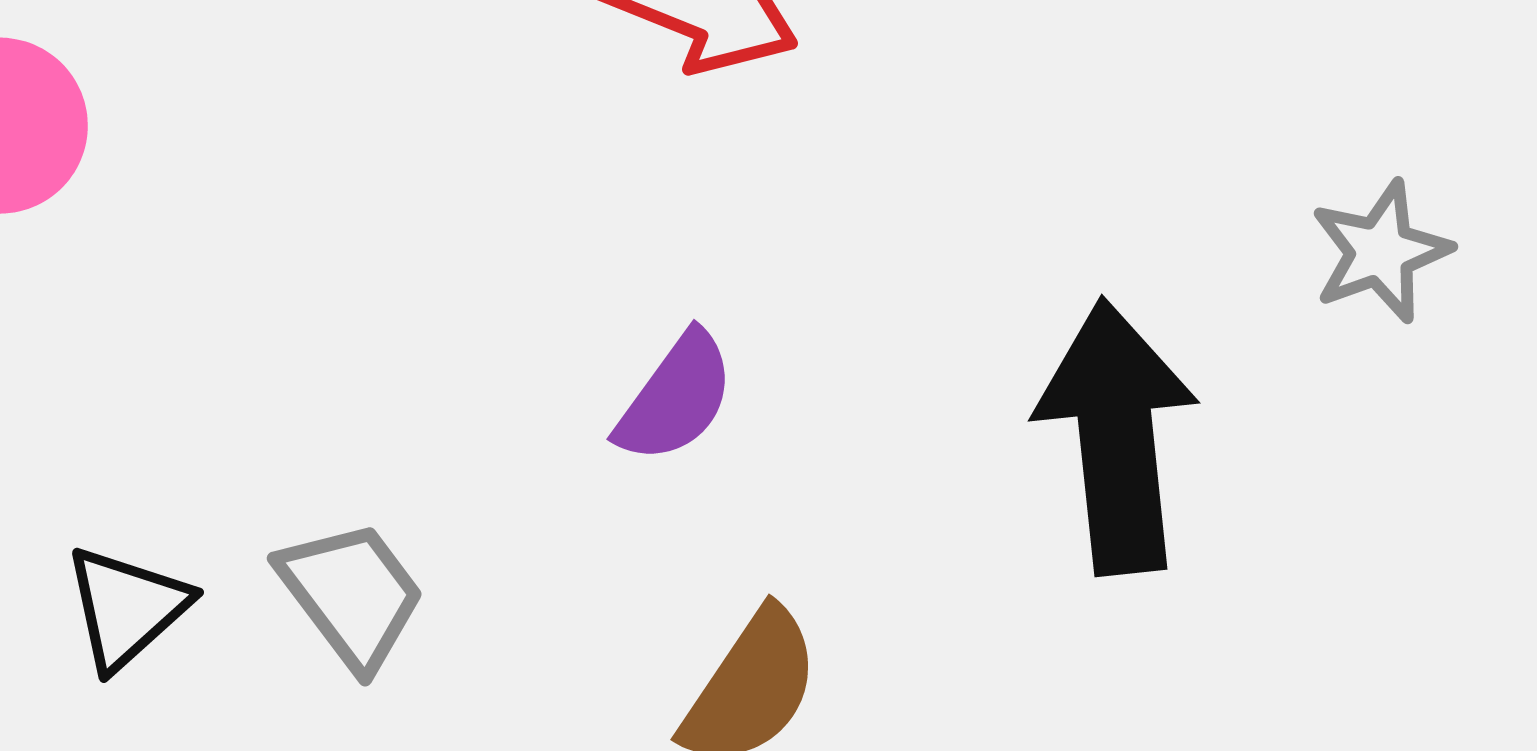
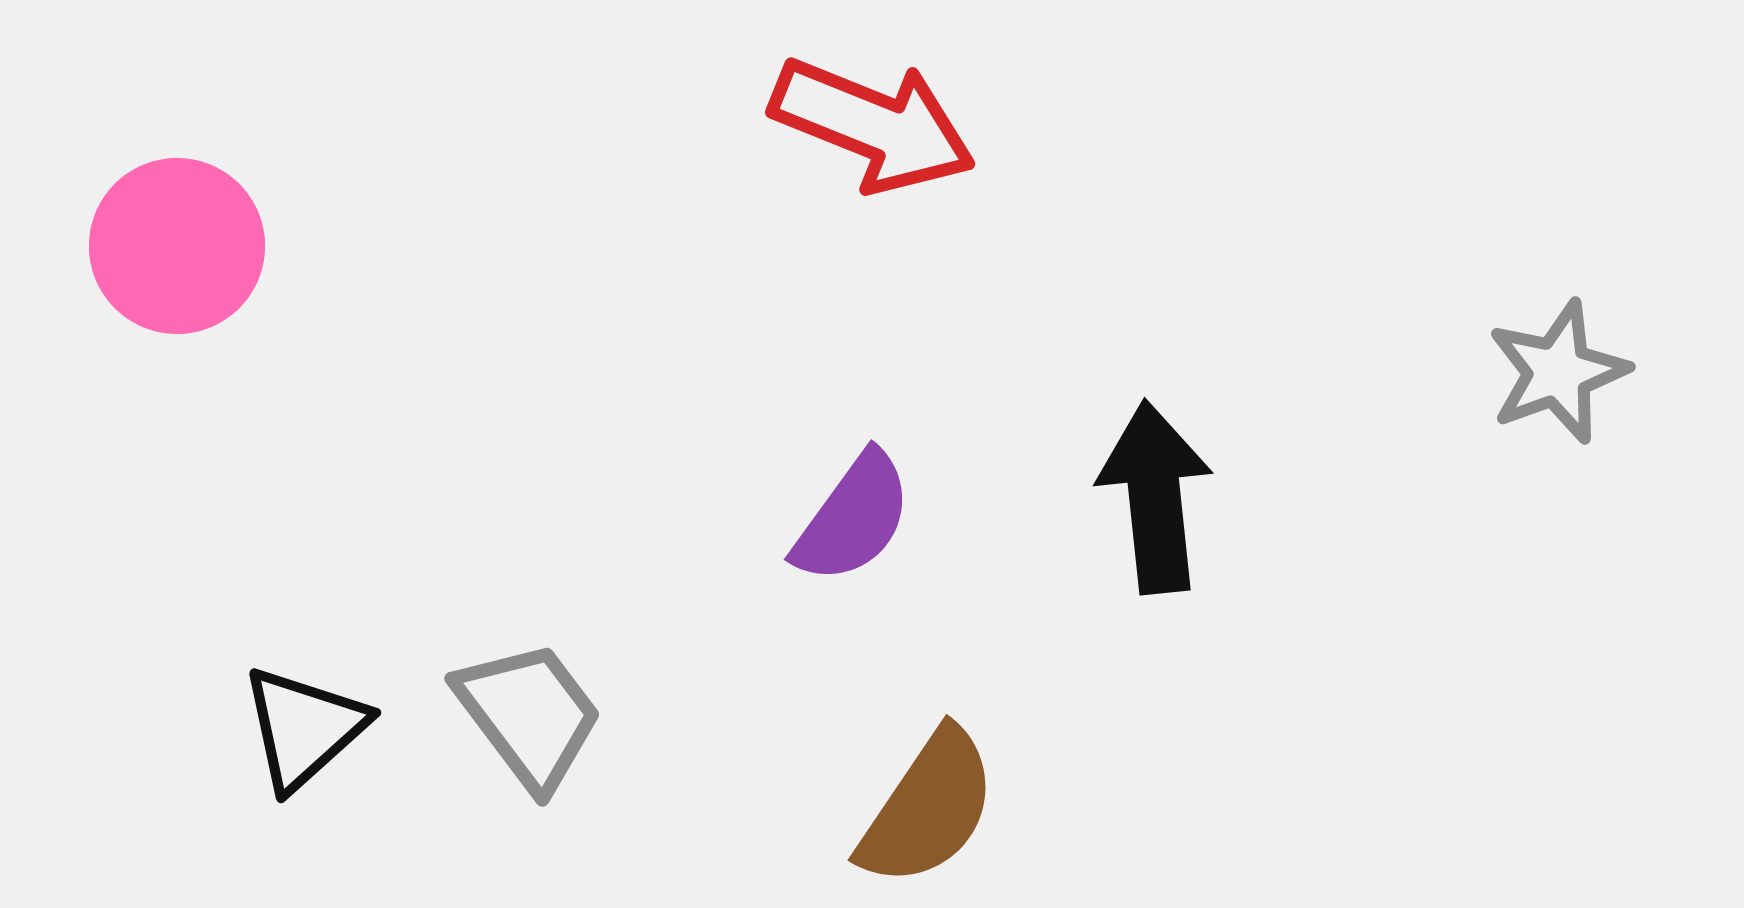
black arrow: (1117, 437) -> (1155, 497), moved, size x0.7

